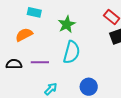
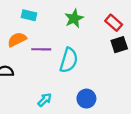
green star: (67, 24) -> (74, 18), moved
purple line: (40, 62) -> (41, 49), moved

